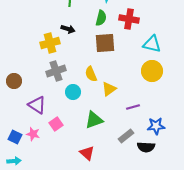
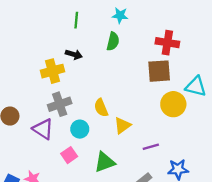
red cross: (129, 19) -> (167, 43), moved
brown square: (105, 43) -> (159, 71), moved
cyan triangle: (152, 44) -> (196, 86), moved
purple triangle: (37, 105) -> (43, 129), moved
pink square: (56, 124) -> (69, 155), moved

